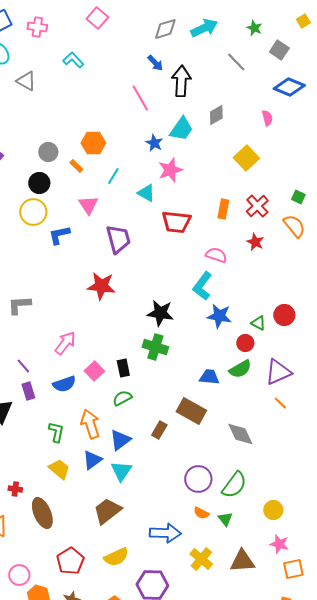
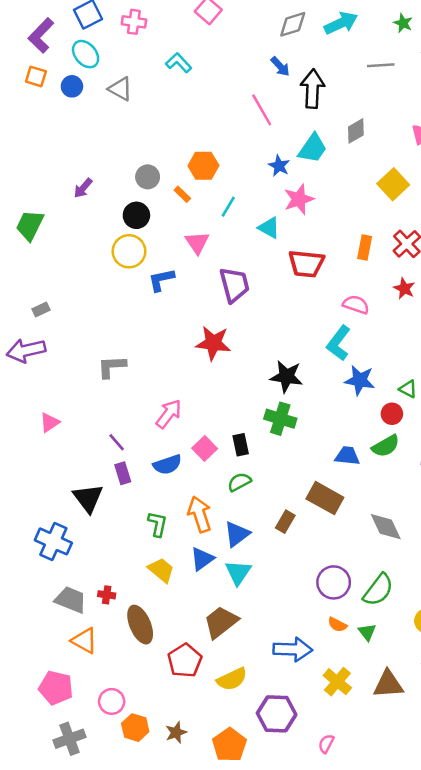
gray line: (236, 62) -> (381, 65), turned -50
red pentagon: (70, 561) -> (185, 661), moved

